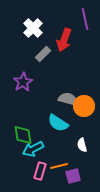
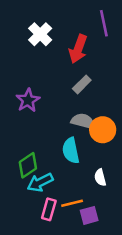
gray rectangle: (43, 54) -> (82, 84), moved
cyan semicircle: (58, 123) -> (71, 151), turned 45
green diamond: (23, 135) -> (28, 165), turned 65

